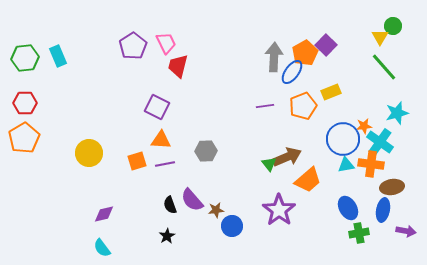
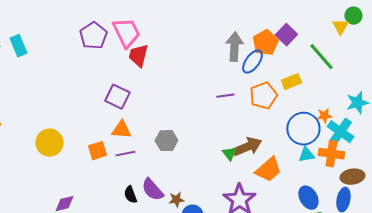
pink trapezoid: (166, 43) -> (126, 33), size x1.4
green line: (384, 67) -> (321, 57), moved

